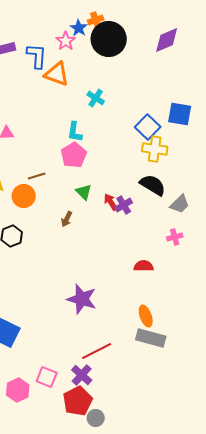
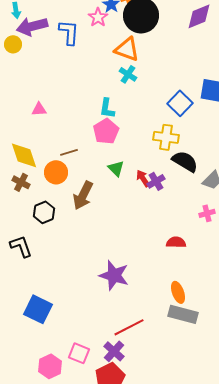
orange triangle: (57, 74) -> (127, 49), moved
yellow cross: (155, 149) -> (166, 137), moved
brown arrow: (67, 219) -> (83, 195), moved, size x1.8

